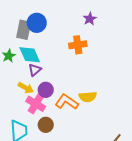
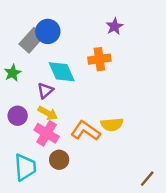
gray rectangle: (24, 30) -> (31, 40), turned 30
cyan diamond: (30, 55) -> (62, 72), moved
yellow arrow: (26, 88) -> (48, 113), moved
purple circle: (46, 90) -> (18, 116), moved

